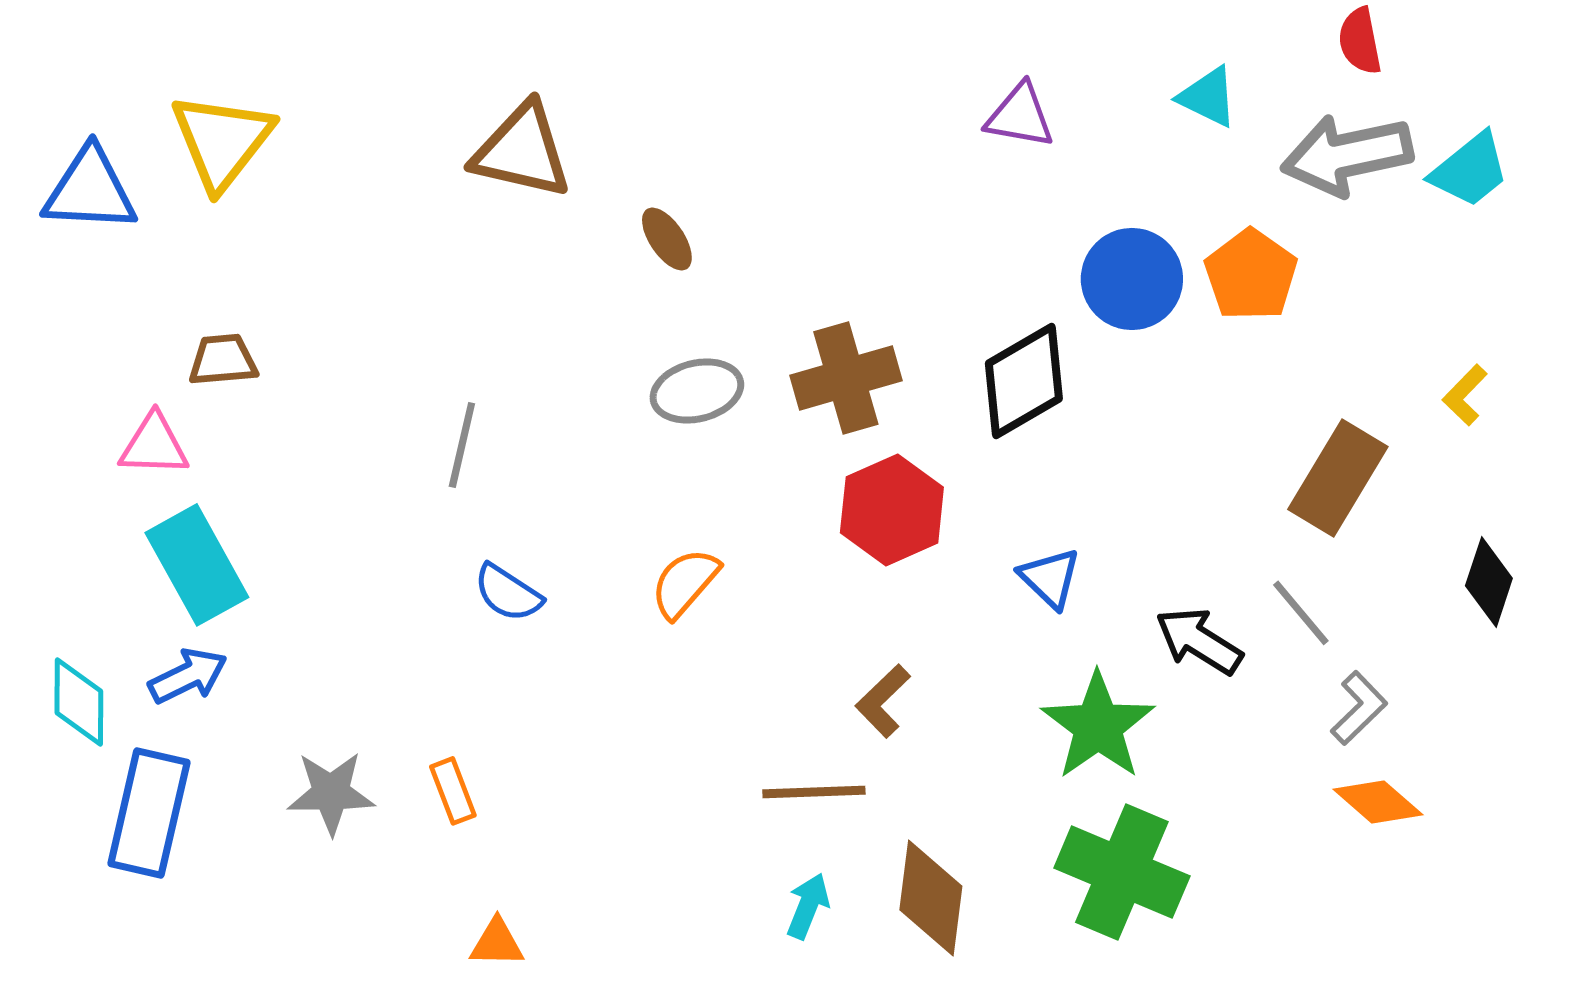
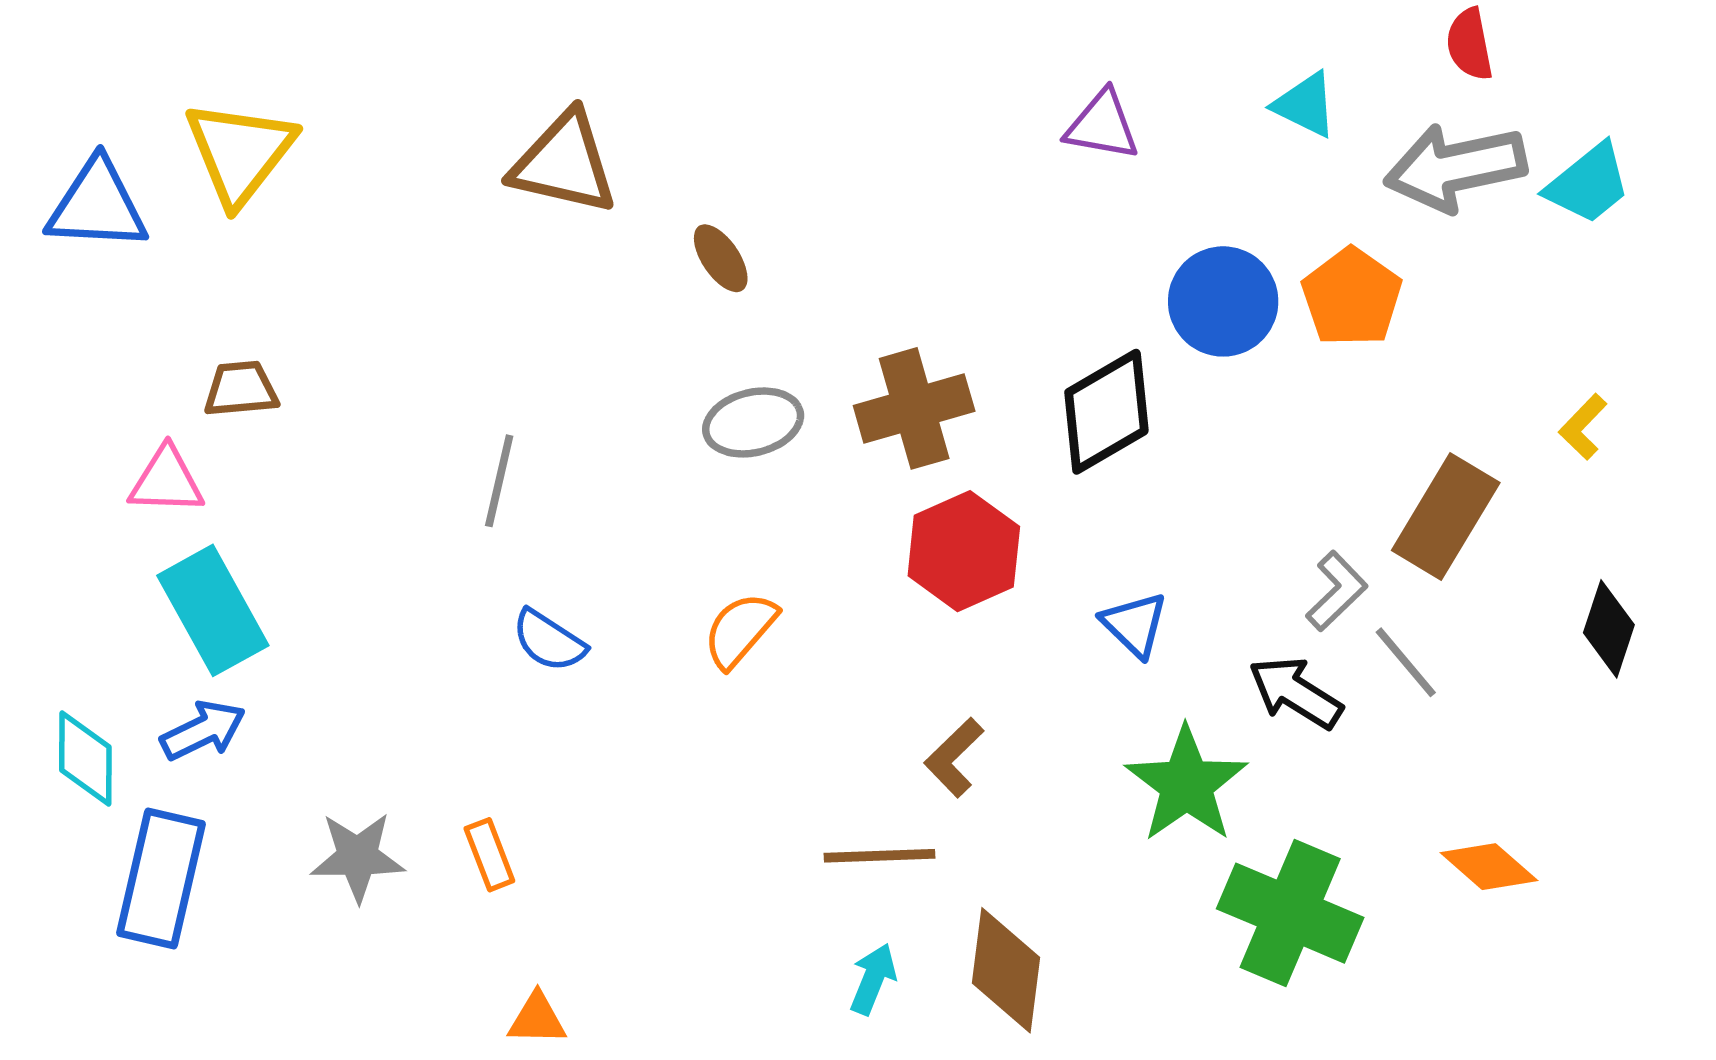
gray L-shape: (1359, 708) -> (1337, 591), moved
green cross: (1122, 872) -> (1290, 913), moved

